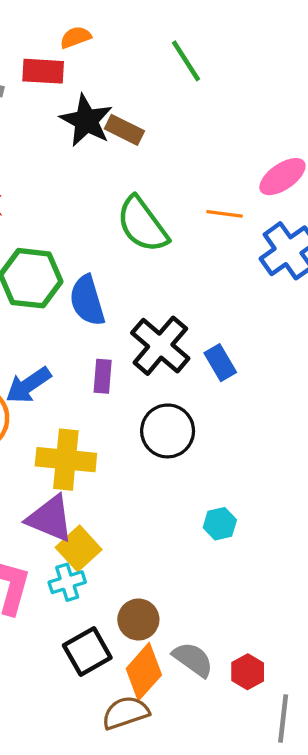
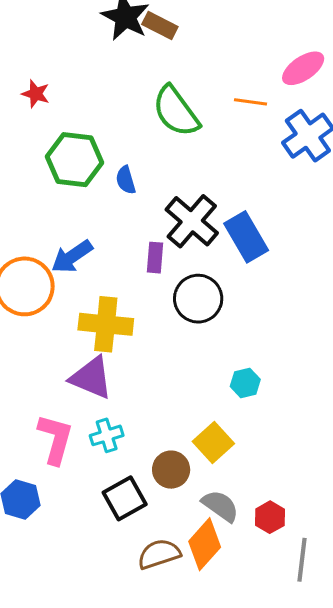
blue semicircle: (87, 301) -> (126, 180), size x0.6
blue rectangle: (220, 363) -> (246, 237), size x1.5
purple rectangle: (103, 376) -> (155, 258), moved
yellow square: (79, 548) -> (213, 442), moved
orange diamond: (144, 672) -> (205, 544), moved

